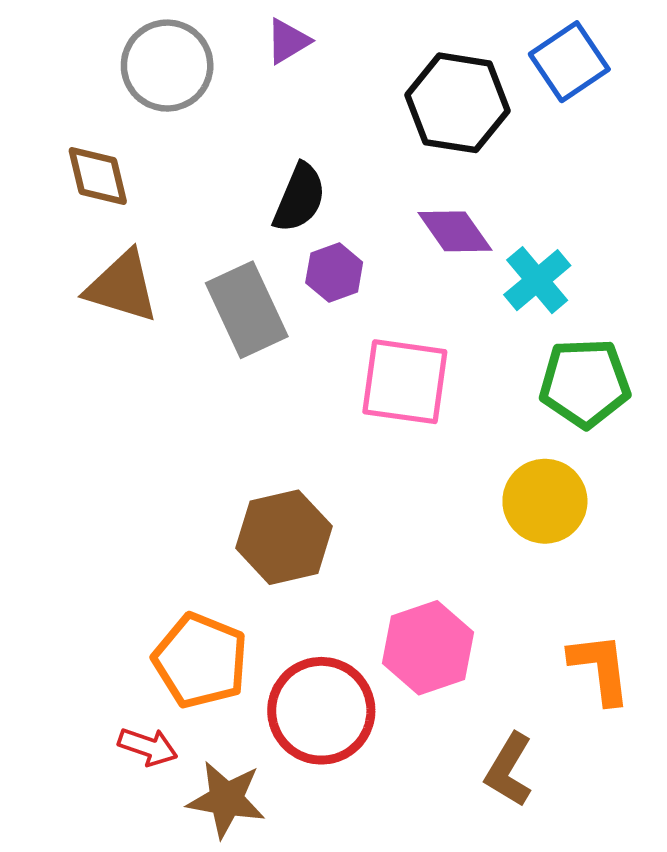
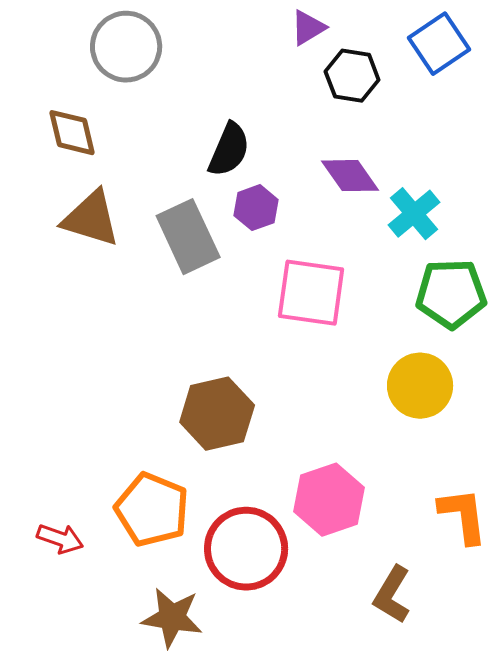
purple triangle: (288, 41) -> (308, 28), moved
black hexagon: (458, 103) -> (352, 76), size x0.7
red arrow: (148, 747) -> (60, 539), moved

